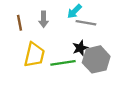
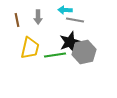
cyan arrow: (74, 11) -> (65, 10), turned 48
black star: (80, 48) -> (70, 42), size x1.5

